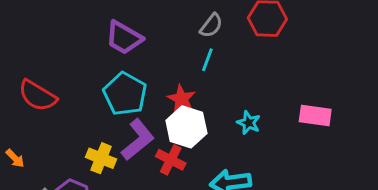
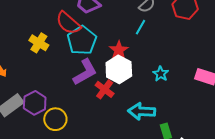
red semicircle: (38, 96) -> (68, 23), moved
yellow cross: (101, 158) -> (39, 43), moved

